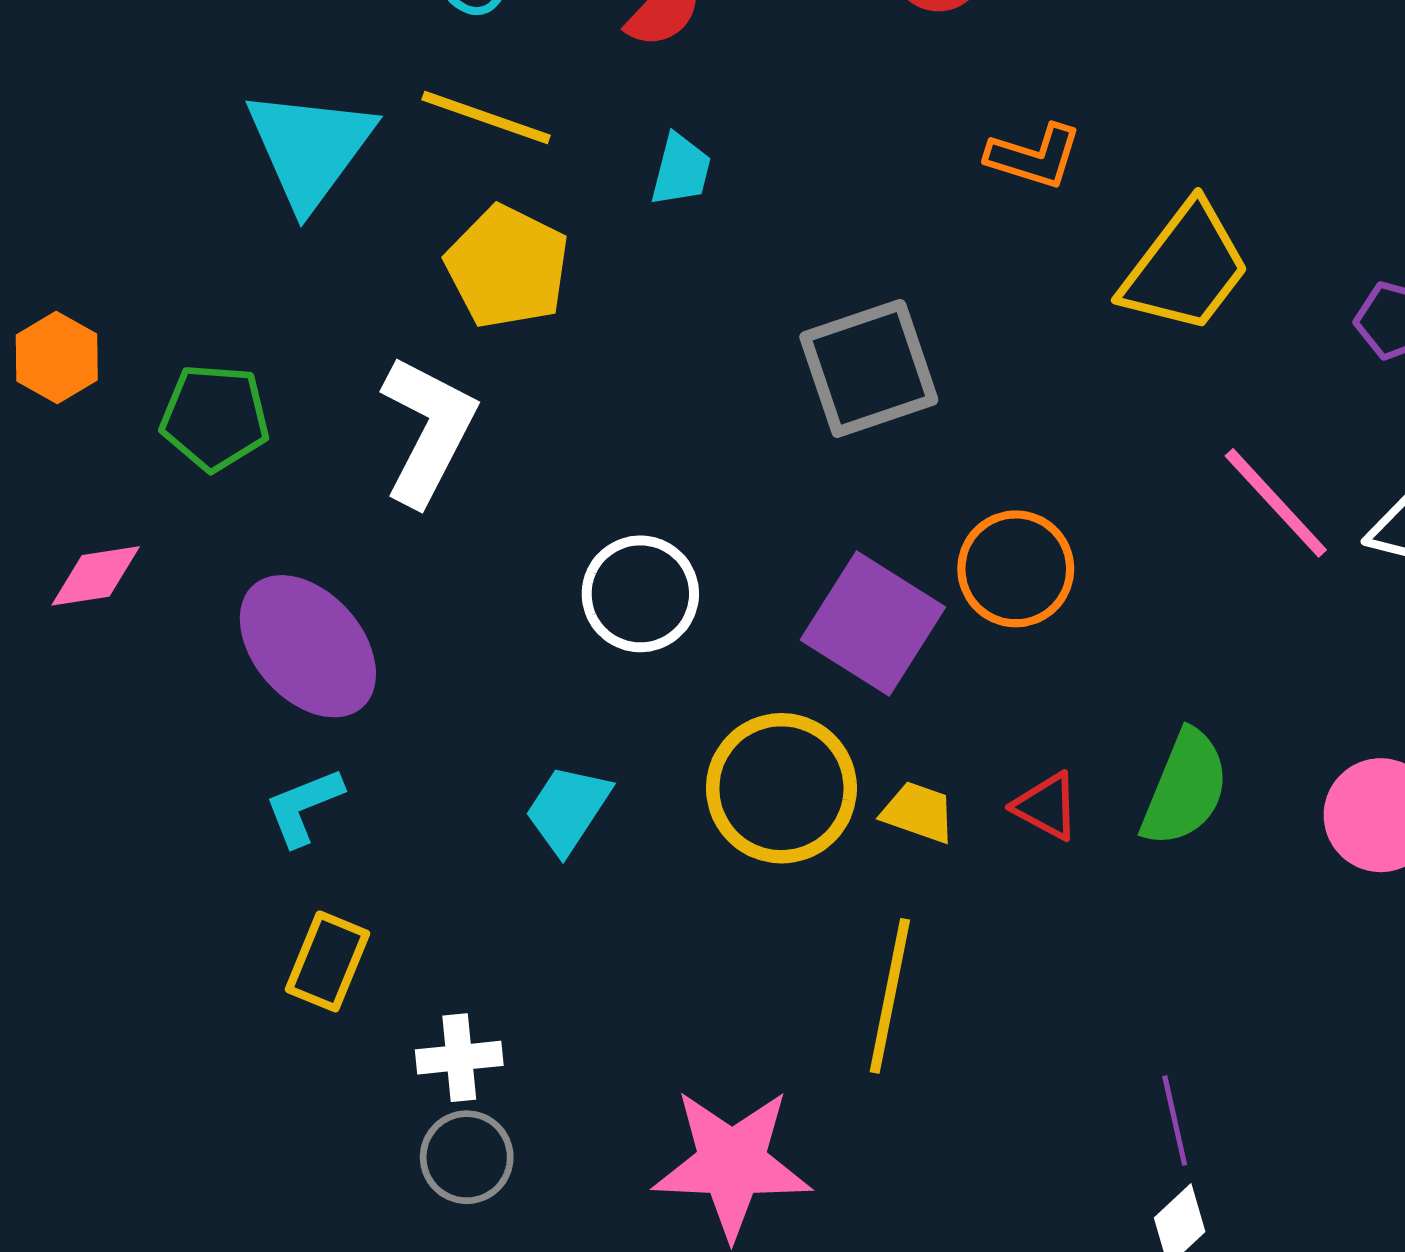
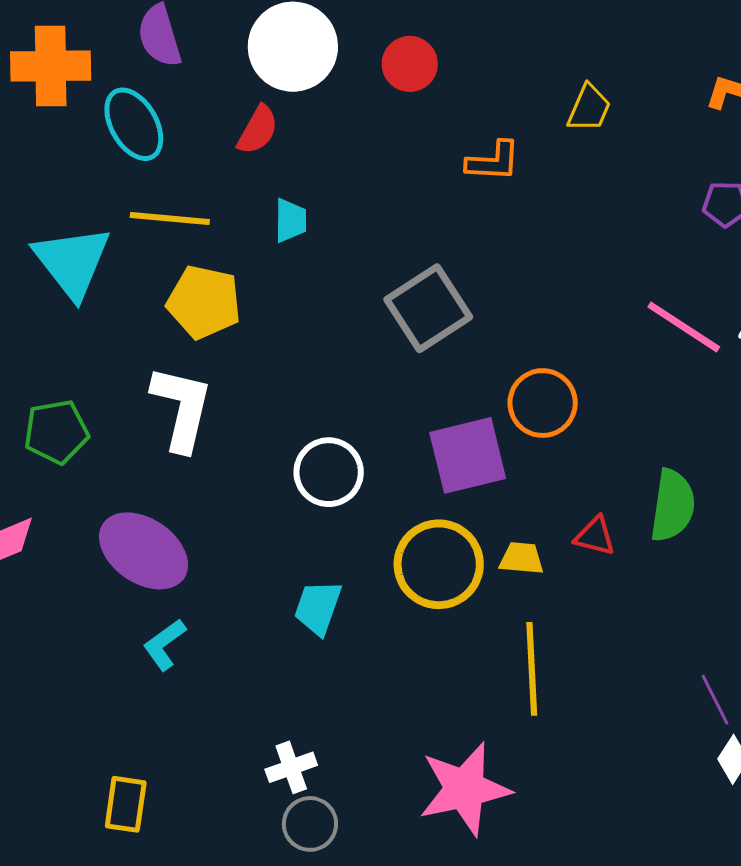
yellow trapezoid: (1185, 268) -> (589, 108), moved, size x0.6
purple square: (873, 623) -> (468, 455), turned -32
yellow rectangle: (327, 961) -> (126, 804), moved

